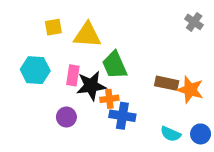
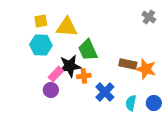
cyan hexagon: (35, 70) -> (41, 45), moved
pink rectangle: (73, 75) -> (56, 74), moved, turned 35
blue cross: (122, 116) -> (105, 92), moved, turned 36
cyan semicircle: (171, 134) -> (131, 103), turned 77

